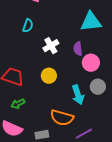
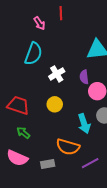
cyan semicircle: (28, 26) -> (33, 54), size x1.6
green arrow: (18, 104) -> (23, 133), turned 64

